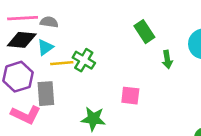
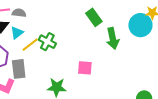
green arrow: (167, 60) -> (113, 38), size x1.5
yellow line: (62, 63) -> (30, 45), turned -30

